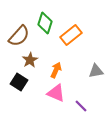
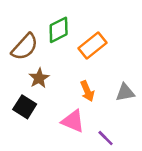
green diamond: (45, 23) -> (59, 30), turned 45
orange arrow: (56, 70) -> (87, 91), moved, turned 133

